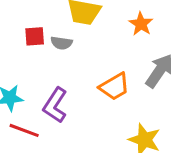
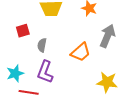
gray semicircle: (62, 43) -> (42, 45), moved, turned 104

